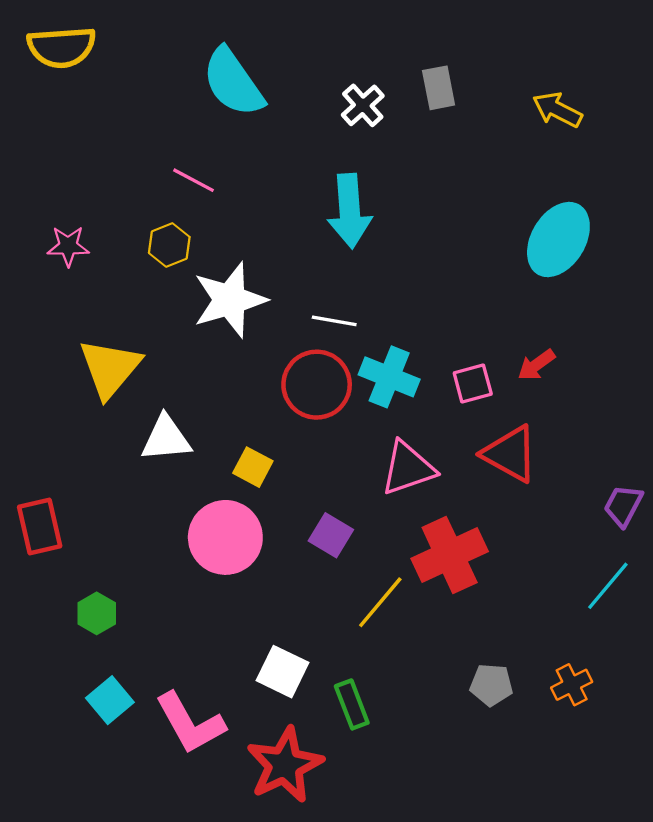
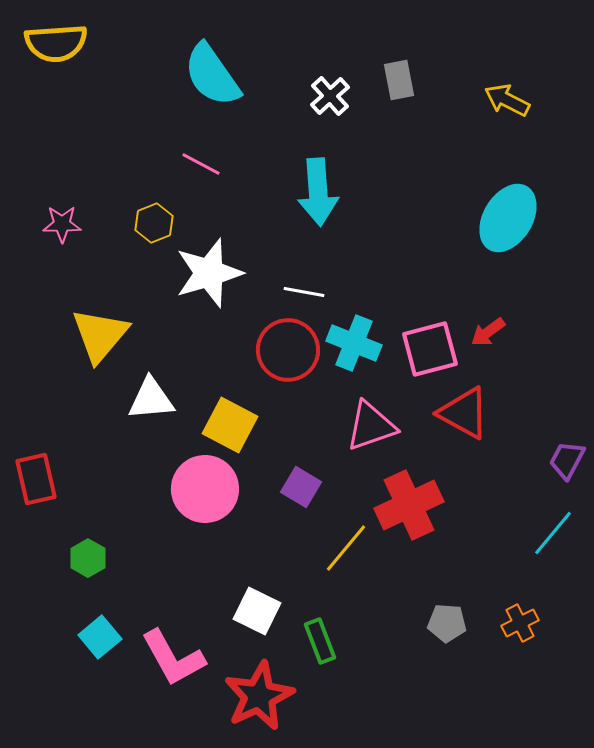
pink line: (193, 180) -> (201, 164), moved
pink square: (473, 384) -> (430, 349), size x1.5
yellow square: (253, 467) -> (230, 425), size x1.5

